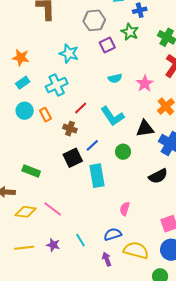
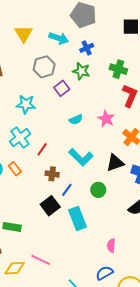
red line: (81, 108) -> (42, 149), moved
brown cross: (70, 129) -> (52, 174), moved

